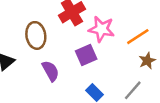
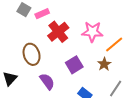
pink star: (101, 29) -> (92, 32), moved
brown star: (147, 61) -> (104, 64), moved

